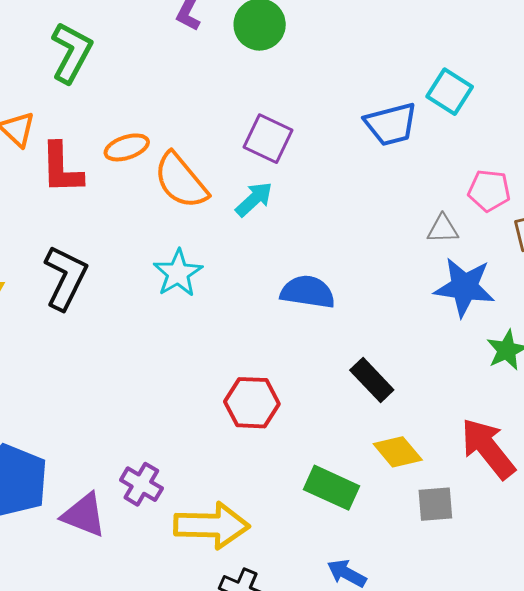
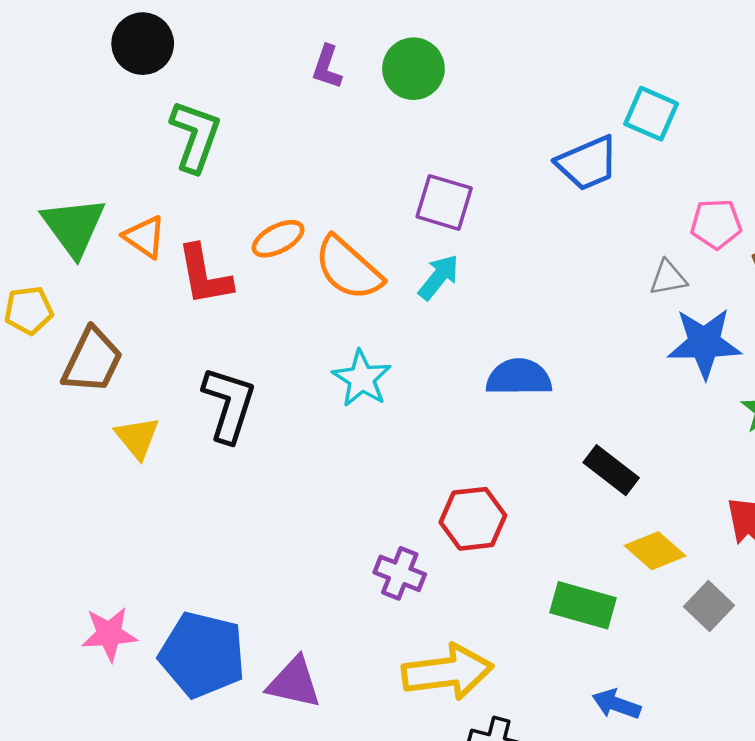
purple cross: (141, 484) -> (400, 573), moved
gray square: (435, 504) -> (709, 606), turned -33

